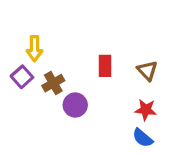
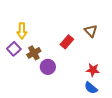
red rectangle: (105, 66) -> (67, 42), turned 40
brown triangle: (147, 71) -> (91, 31), moved

